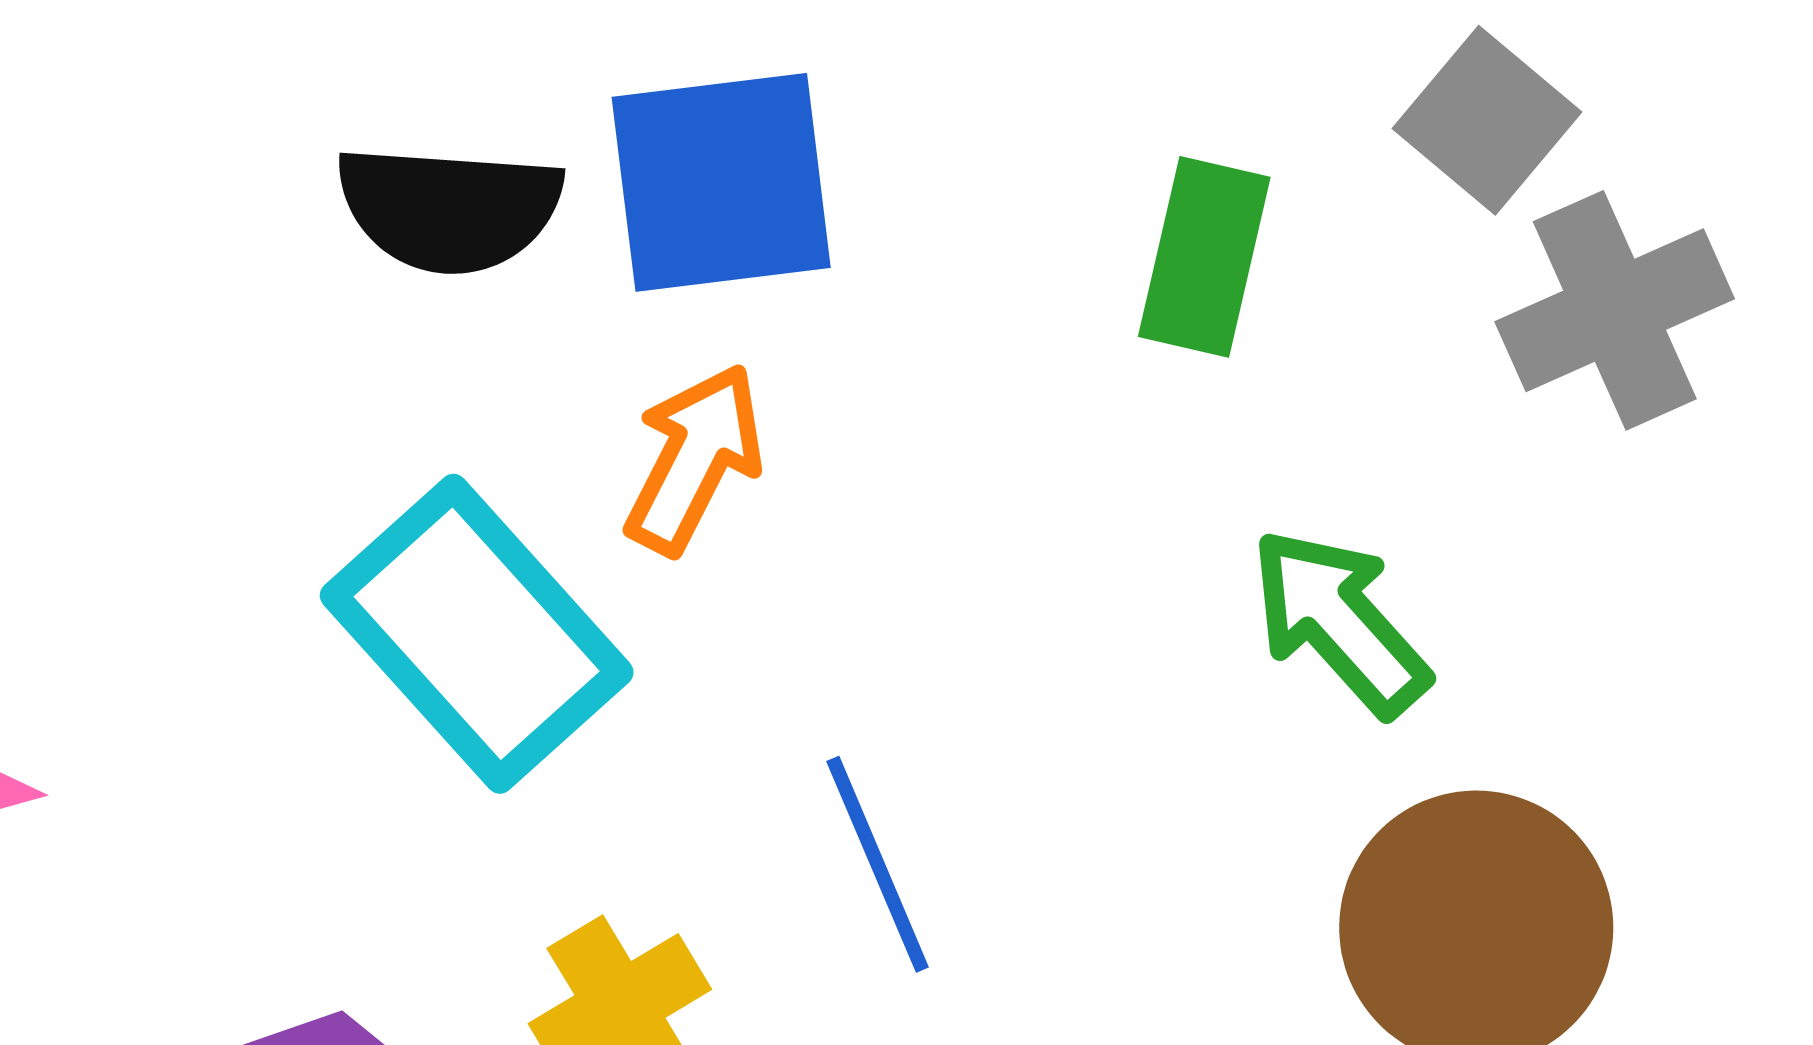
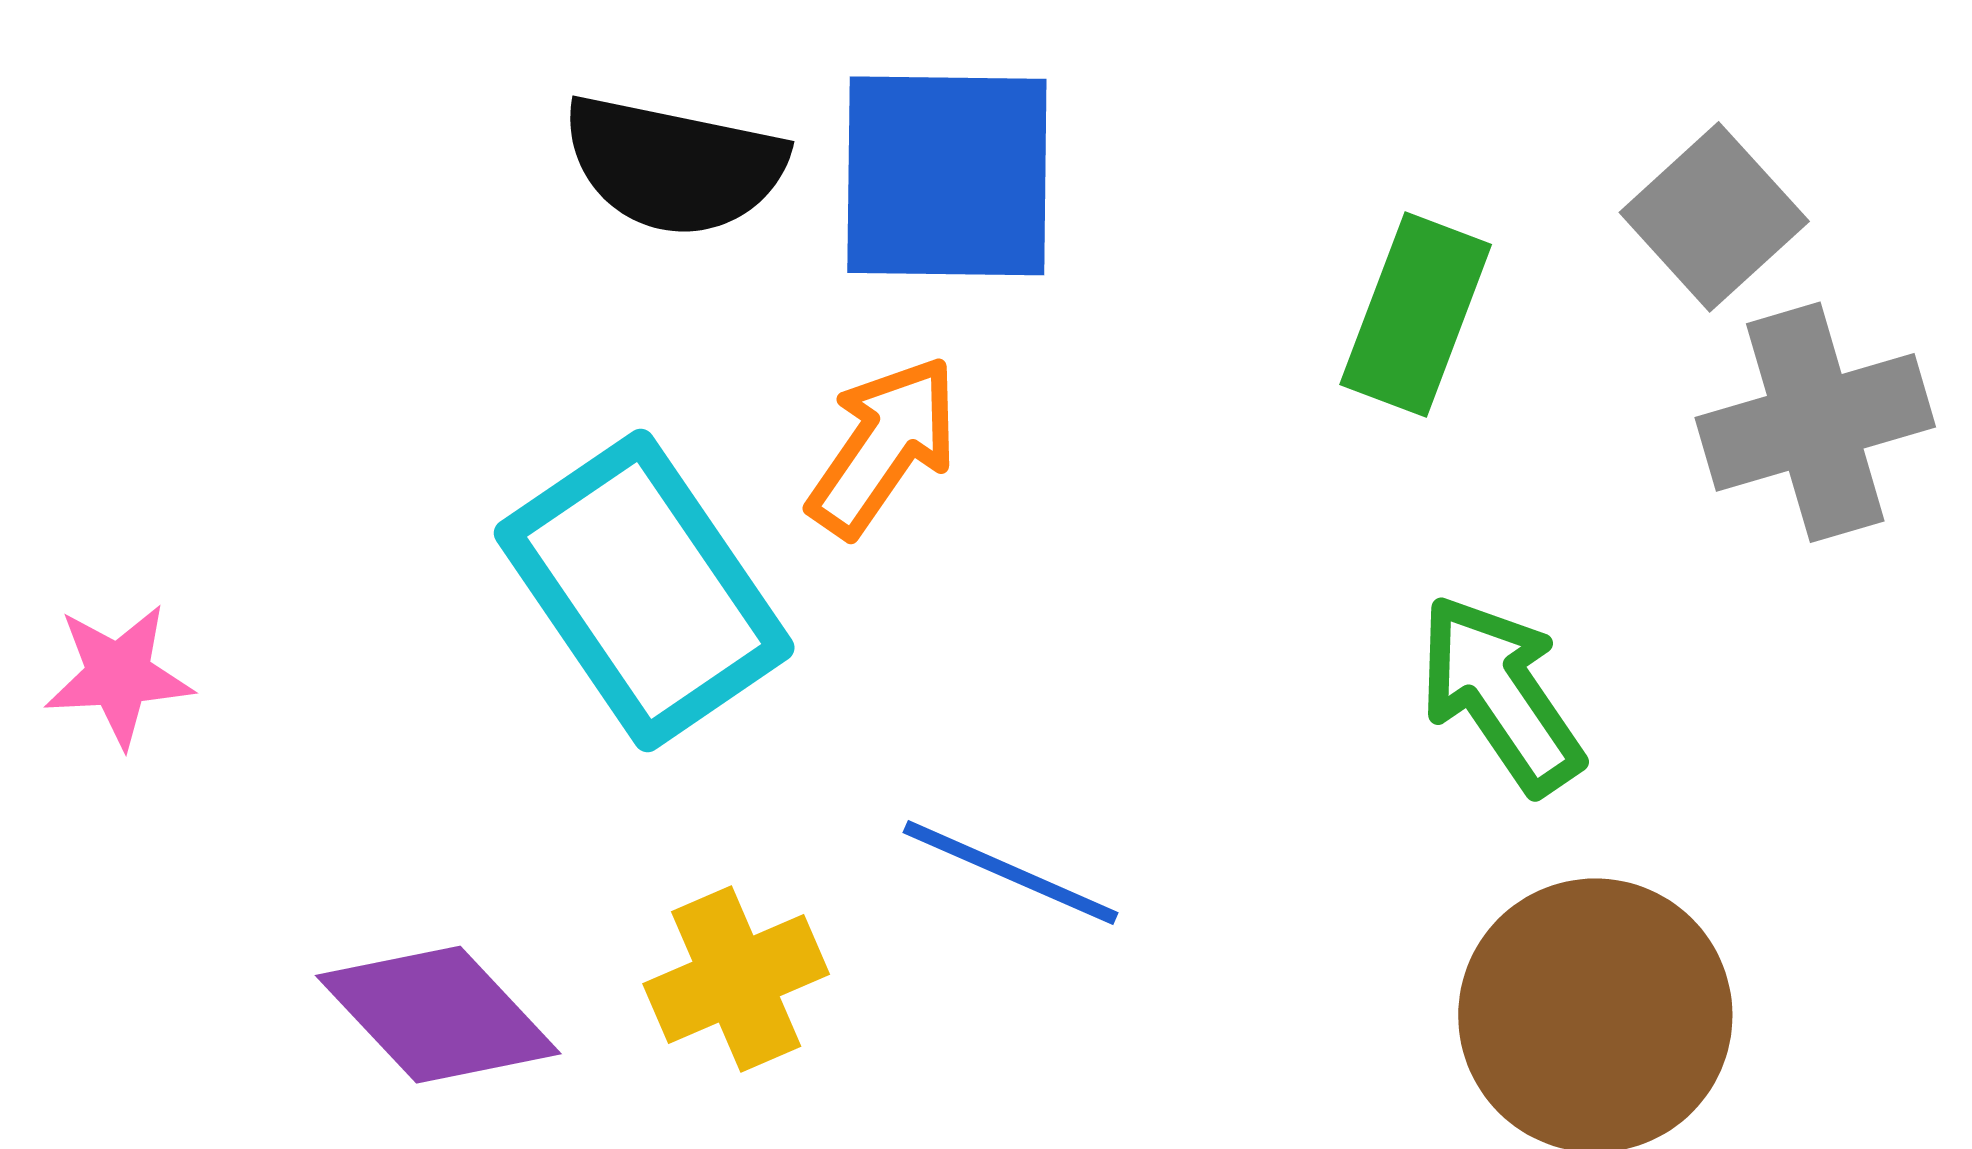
blue line: (878, 864) -> (1011, 873), turned -51

